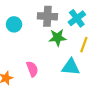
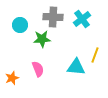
green star: (58, 38) -> (42, 39), moved
yellow line: (84, 45) -> (95, 55), moved

